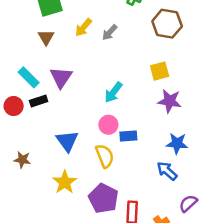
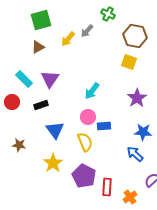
gray arrow: (110, 32) -> (87, 31), moved
brown triangle: (46, 37) -> (38, 47), turned 32
yellow square: (160, 71) -> (129, 62), moved, turned 35
black rectangle: (39, 101) -> (41, 105), moved
purple star: (170, 101) -> (137, 98), turned 30

